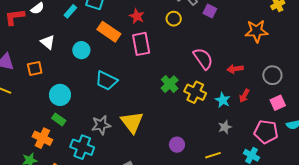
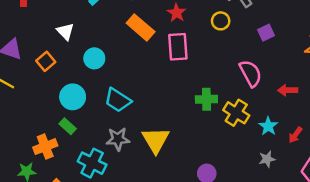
purple square: (210, 11) -> (266, 33), moved, turned 32
cyan circle: (81, 50) -> (94, 58), moved
orange square: (35, 69) -> (46, 61), turned -35
cyan trapezoid: (106, 81) -> (118, 100), moved
green cross: (170, 84) -> (206, 99), turned 36
red arrow: (244, 96) -> (295, 135), moved
orange cross: (42, 138) -> (45, 147), turned 36

